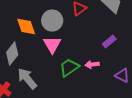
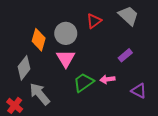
orange diamond: (26, 27) -> (39, 40), turned 35

